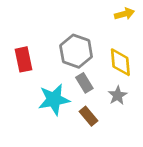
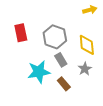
red rectangle: (24, 59) -> (21, 33), moved

